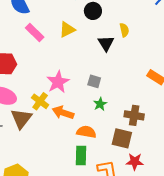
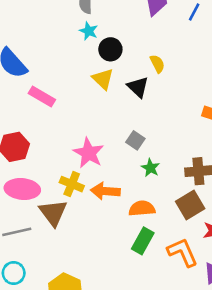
yellow triangle: (67, 30) -> (103, 79), moved, turned -36
gray square: (94, 81) -> (135, 140), turned 32
brown square: (122, 138) -> (190, 205), turned -30
green rectangle: (81, 155) -> (143, 241), turned 42

